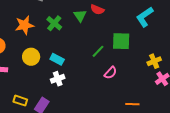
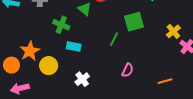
orange star: (24, 25) -> (30, 51), moved
cyan rectangle: (57, 59) -> (74, 46), moved
pink semicircle: (110, 73) -> (128, 70), moved

